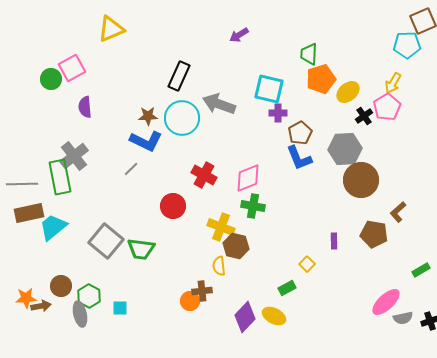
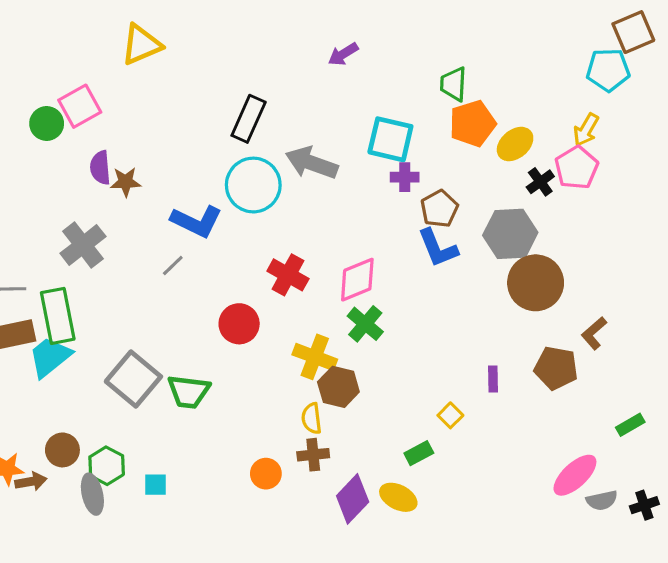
brown star: (148, 116) -> (126, 182), moved
green rectangle: (60, 177) -> (58, 316), moved
green cross: (253, 206) -> (365, 324), turned 30
brown cross: (202, 291) -> (313, 455), moved

